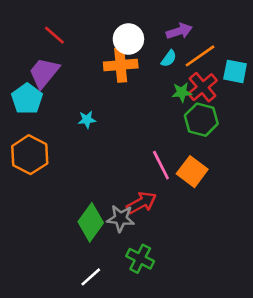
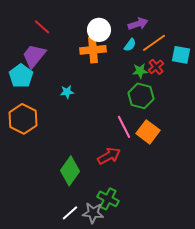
red cross: (203, 87) -> (156, 67), size x0.7
green hexagon: (201, 120) -> (141, 96), moved
gray star: (121, 218) -> (93, 213), moved

